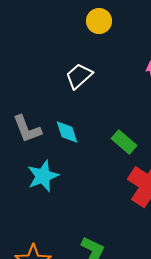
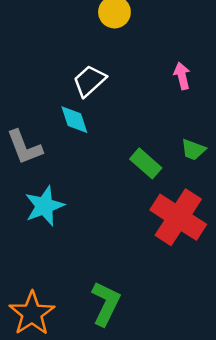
cyan diamond: (67, 132) -> (74, 120), moved

